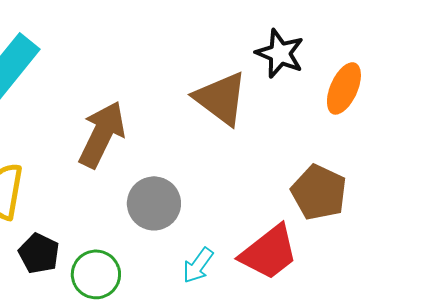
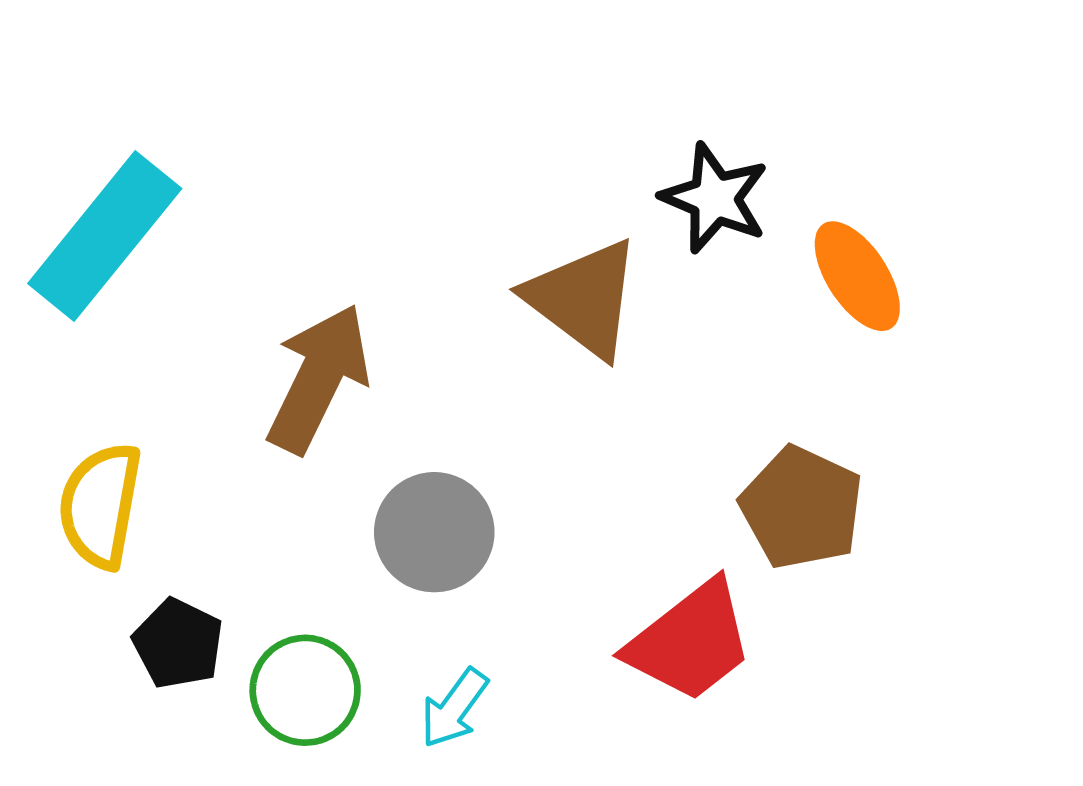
orange ellipse: (344, 88) -> (857, 276), turned -57
cyan arrow: (198, 265) -> (454, 708), moved

